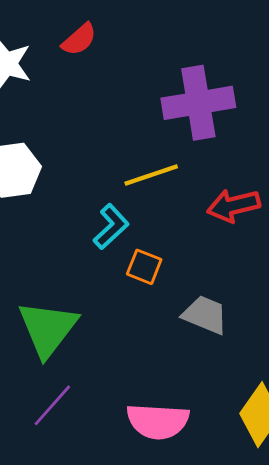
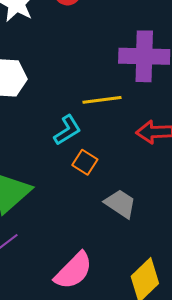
pink semicircle: (158, 421) -> (73, 271), turned -60

